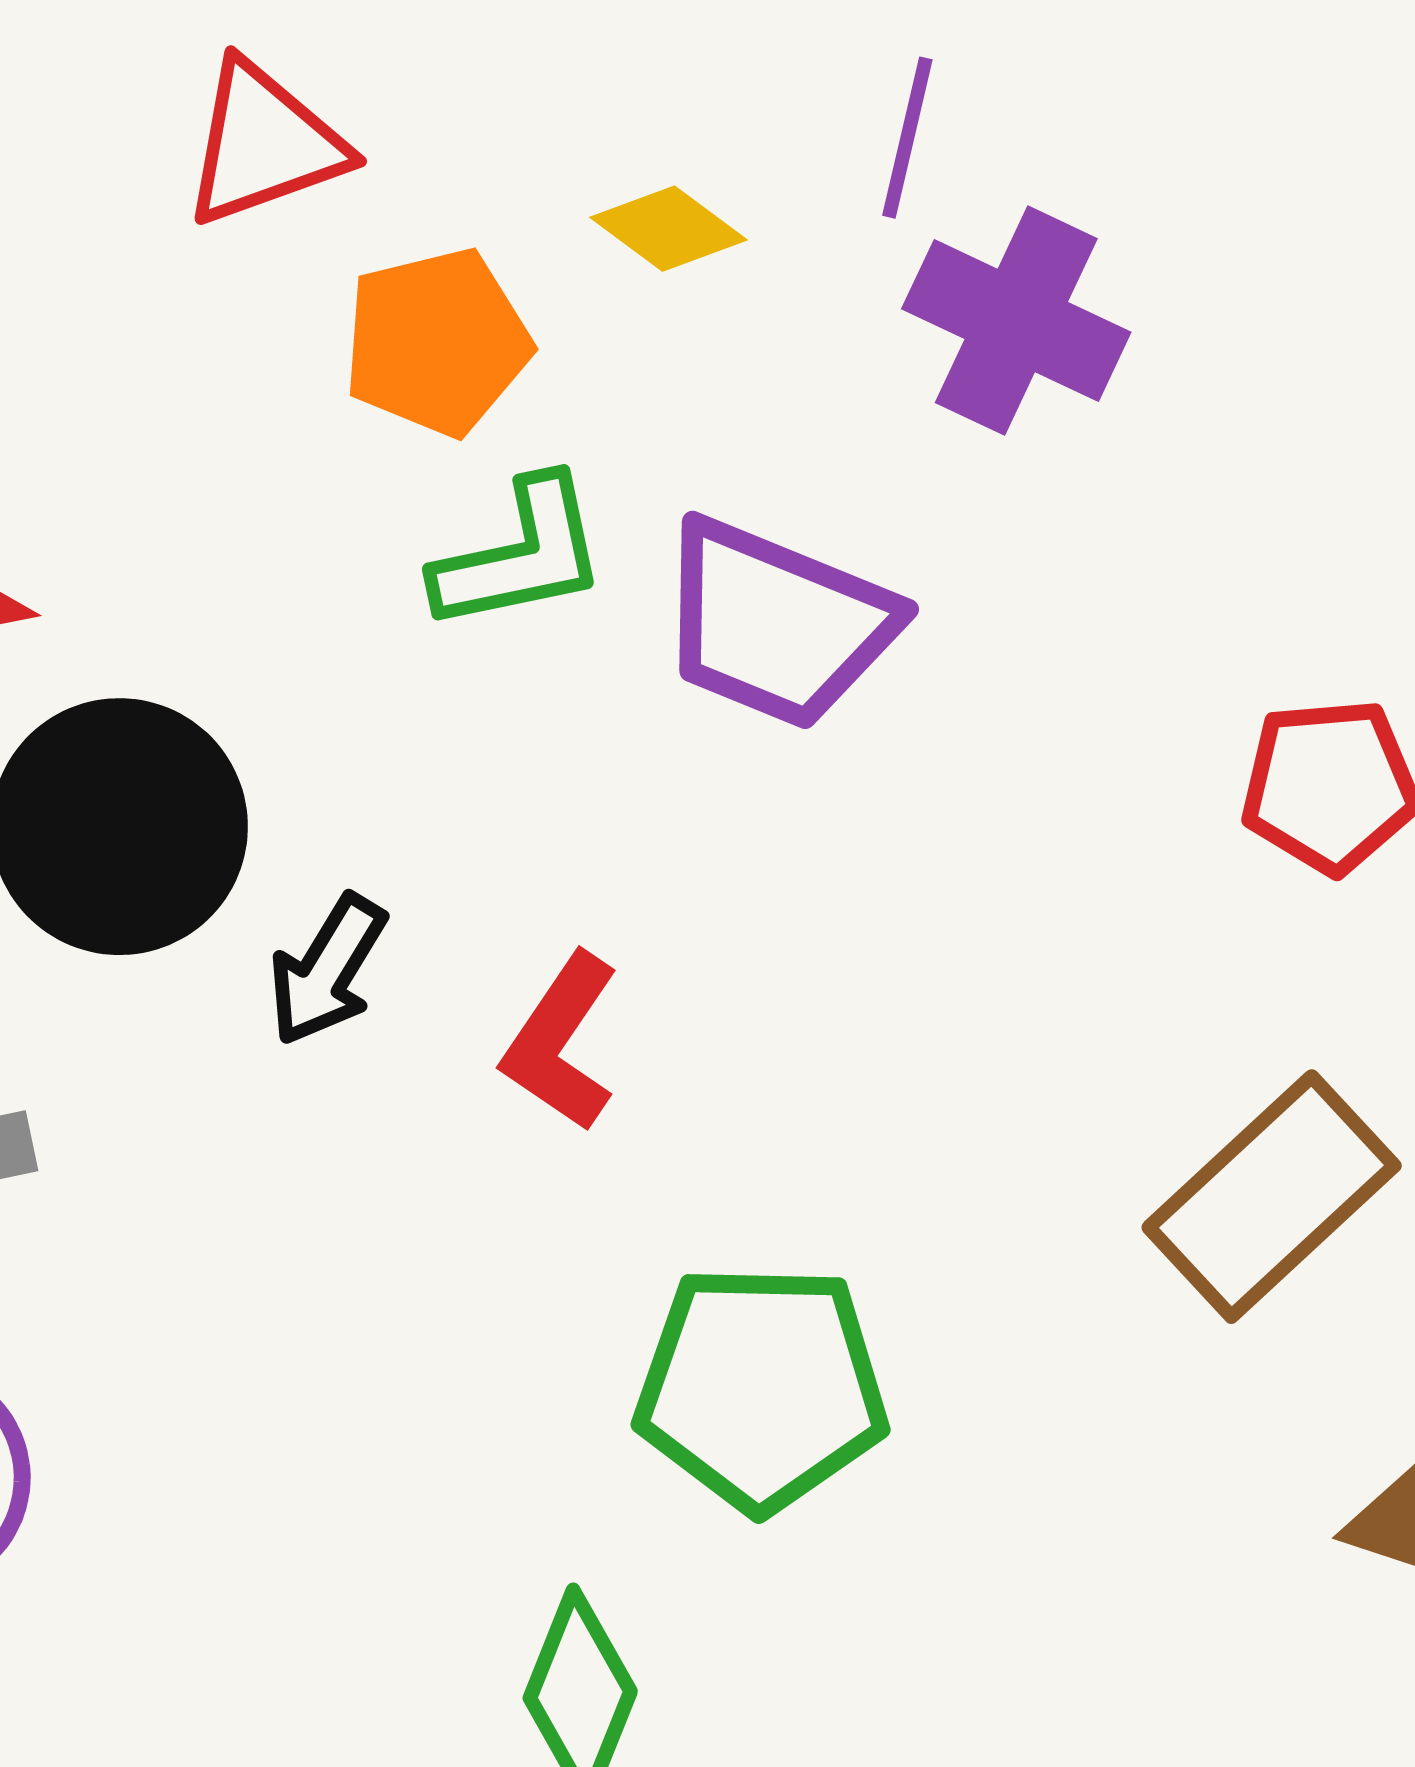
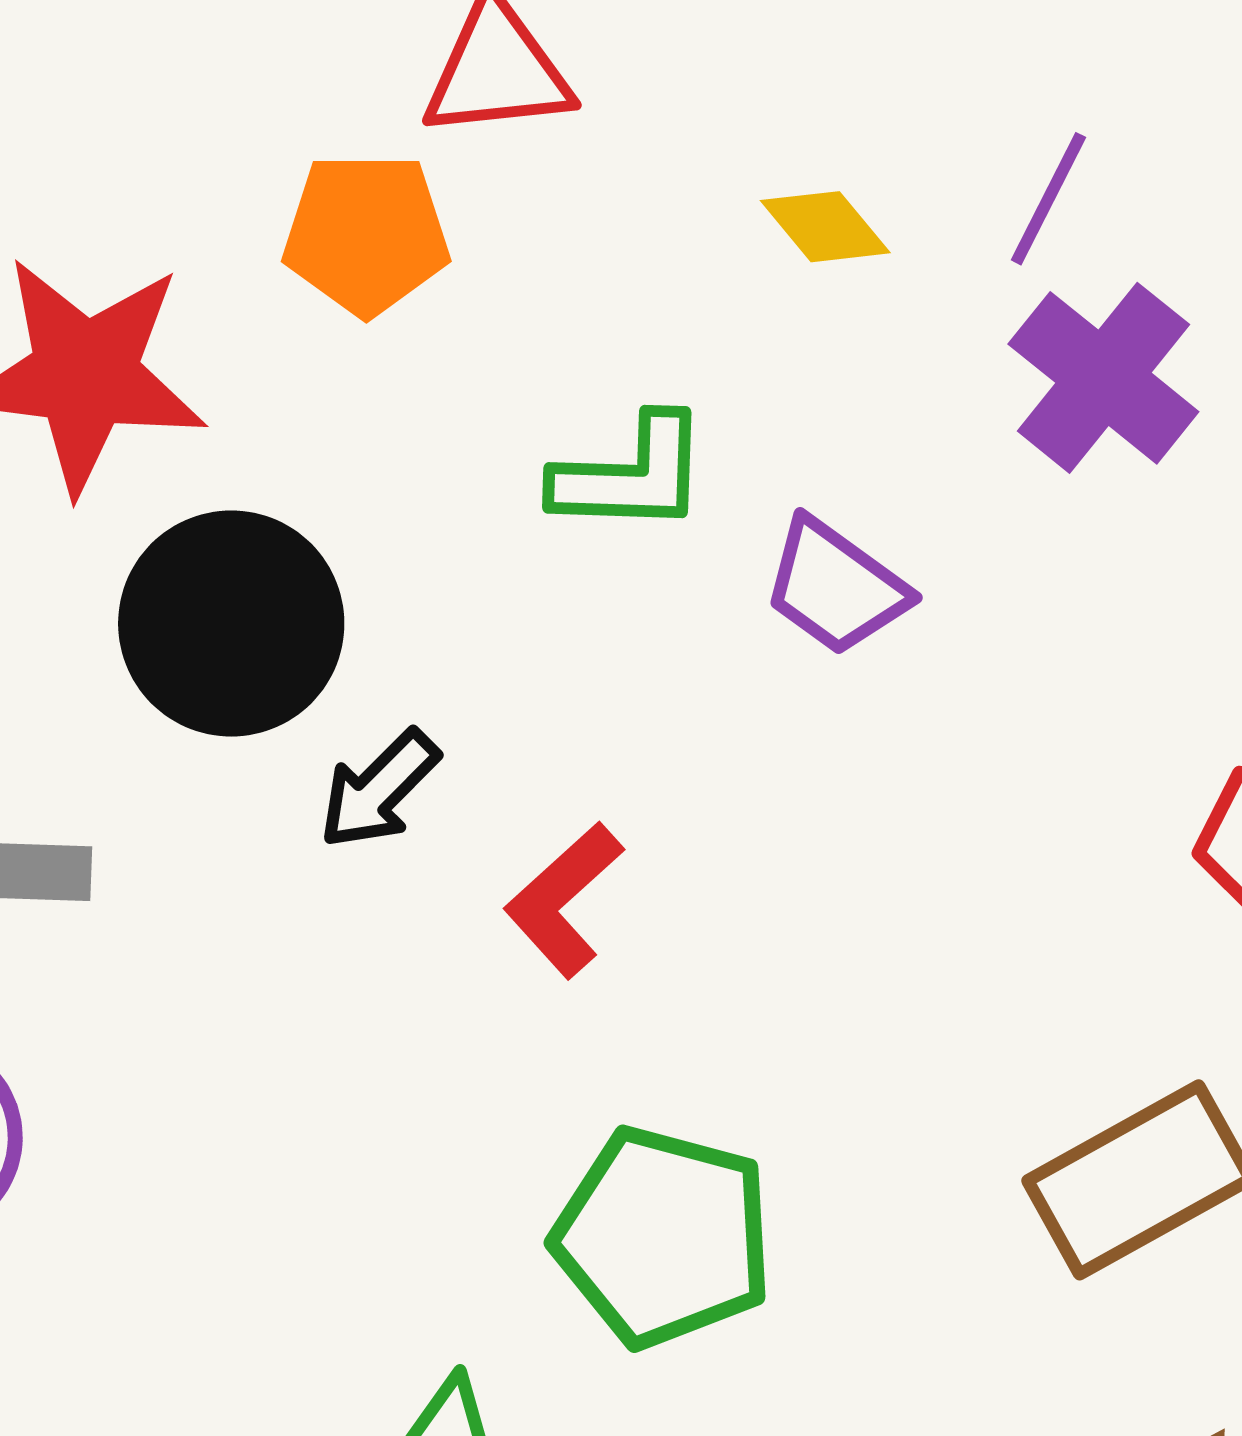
orange pentagon: (437, 342) -> (366, 234), moved
purple trapezoid: (777, 623) -> (836, 587), size x0.7

